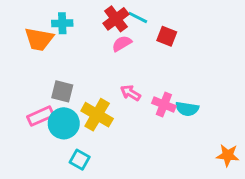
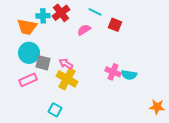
red cross: (116, 19) -> (61, 13), moved
pink arrow: (130, 93) -> (66, 64), moved
cyan circle: (64, 123) -> (29, 53), moved

